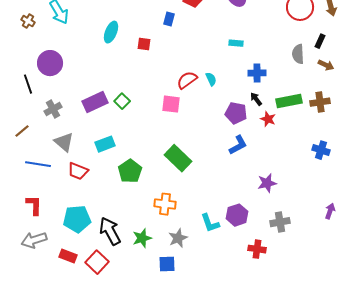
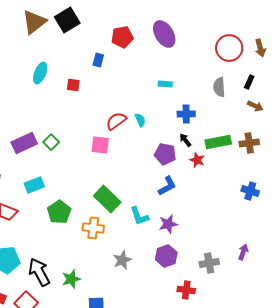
gray semicircle: (298, 54) -> (219, 87), moved
purple star: (267, 183) -> (168, 224), moved
orange cross: (165, 204) -> (93, 228), moved
purple arrow: (330, 211) -> (243, 252), moved
cyan L-shape: (210, 223) -> (139, 216), moved
gray star: (178, 238) -> (122, 260), moved

